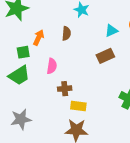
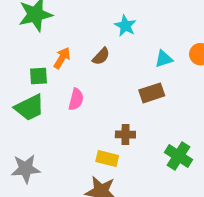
brown semicircle: (66, 33) -> (101, 56), turned 32
brown cross: (65, 89) -> (125, 135), moved

